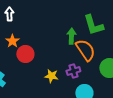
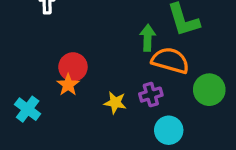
orange star: (12, 41) -> (68, 85), moved
orange semicircle: (85, 50) -> (170, 60), turned -40

